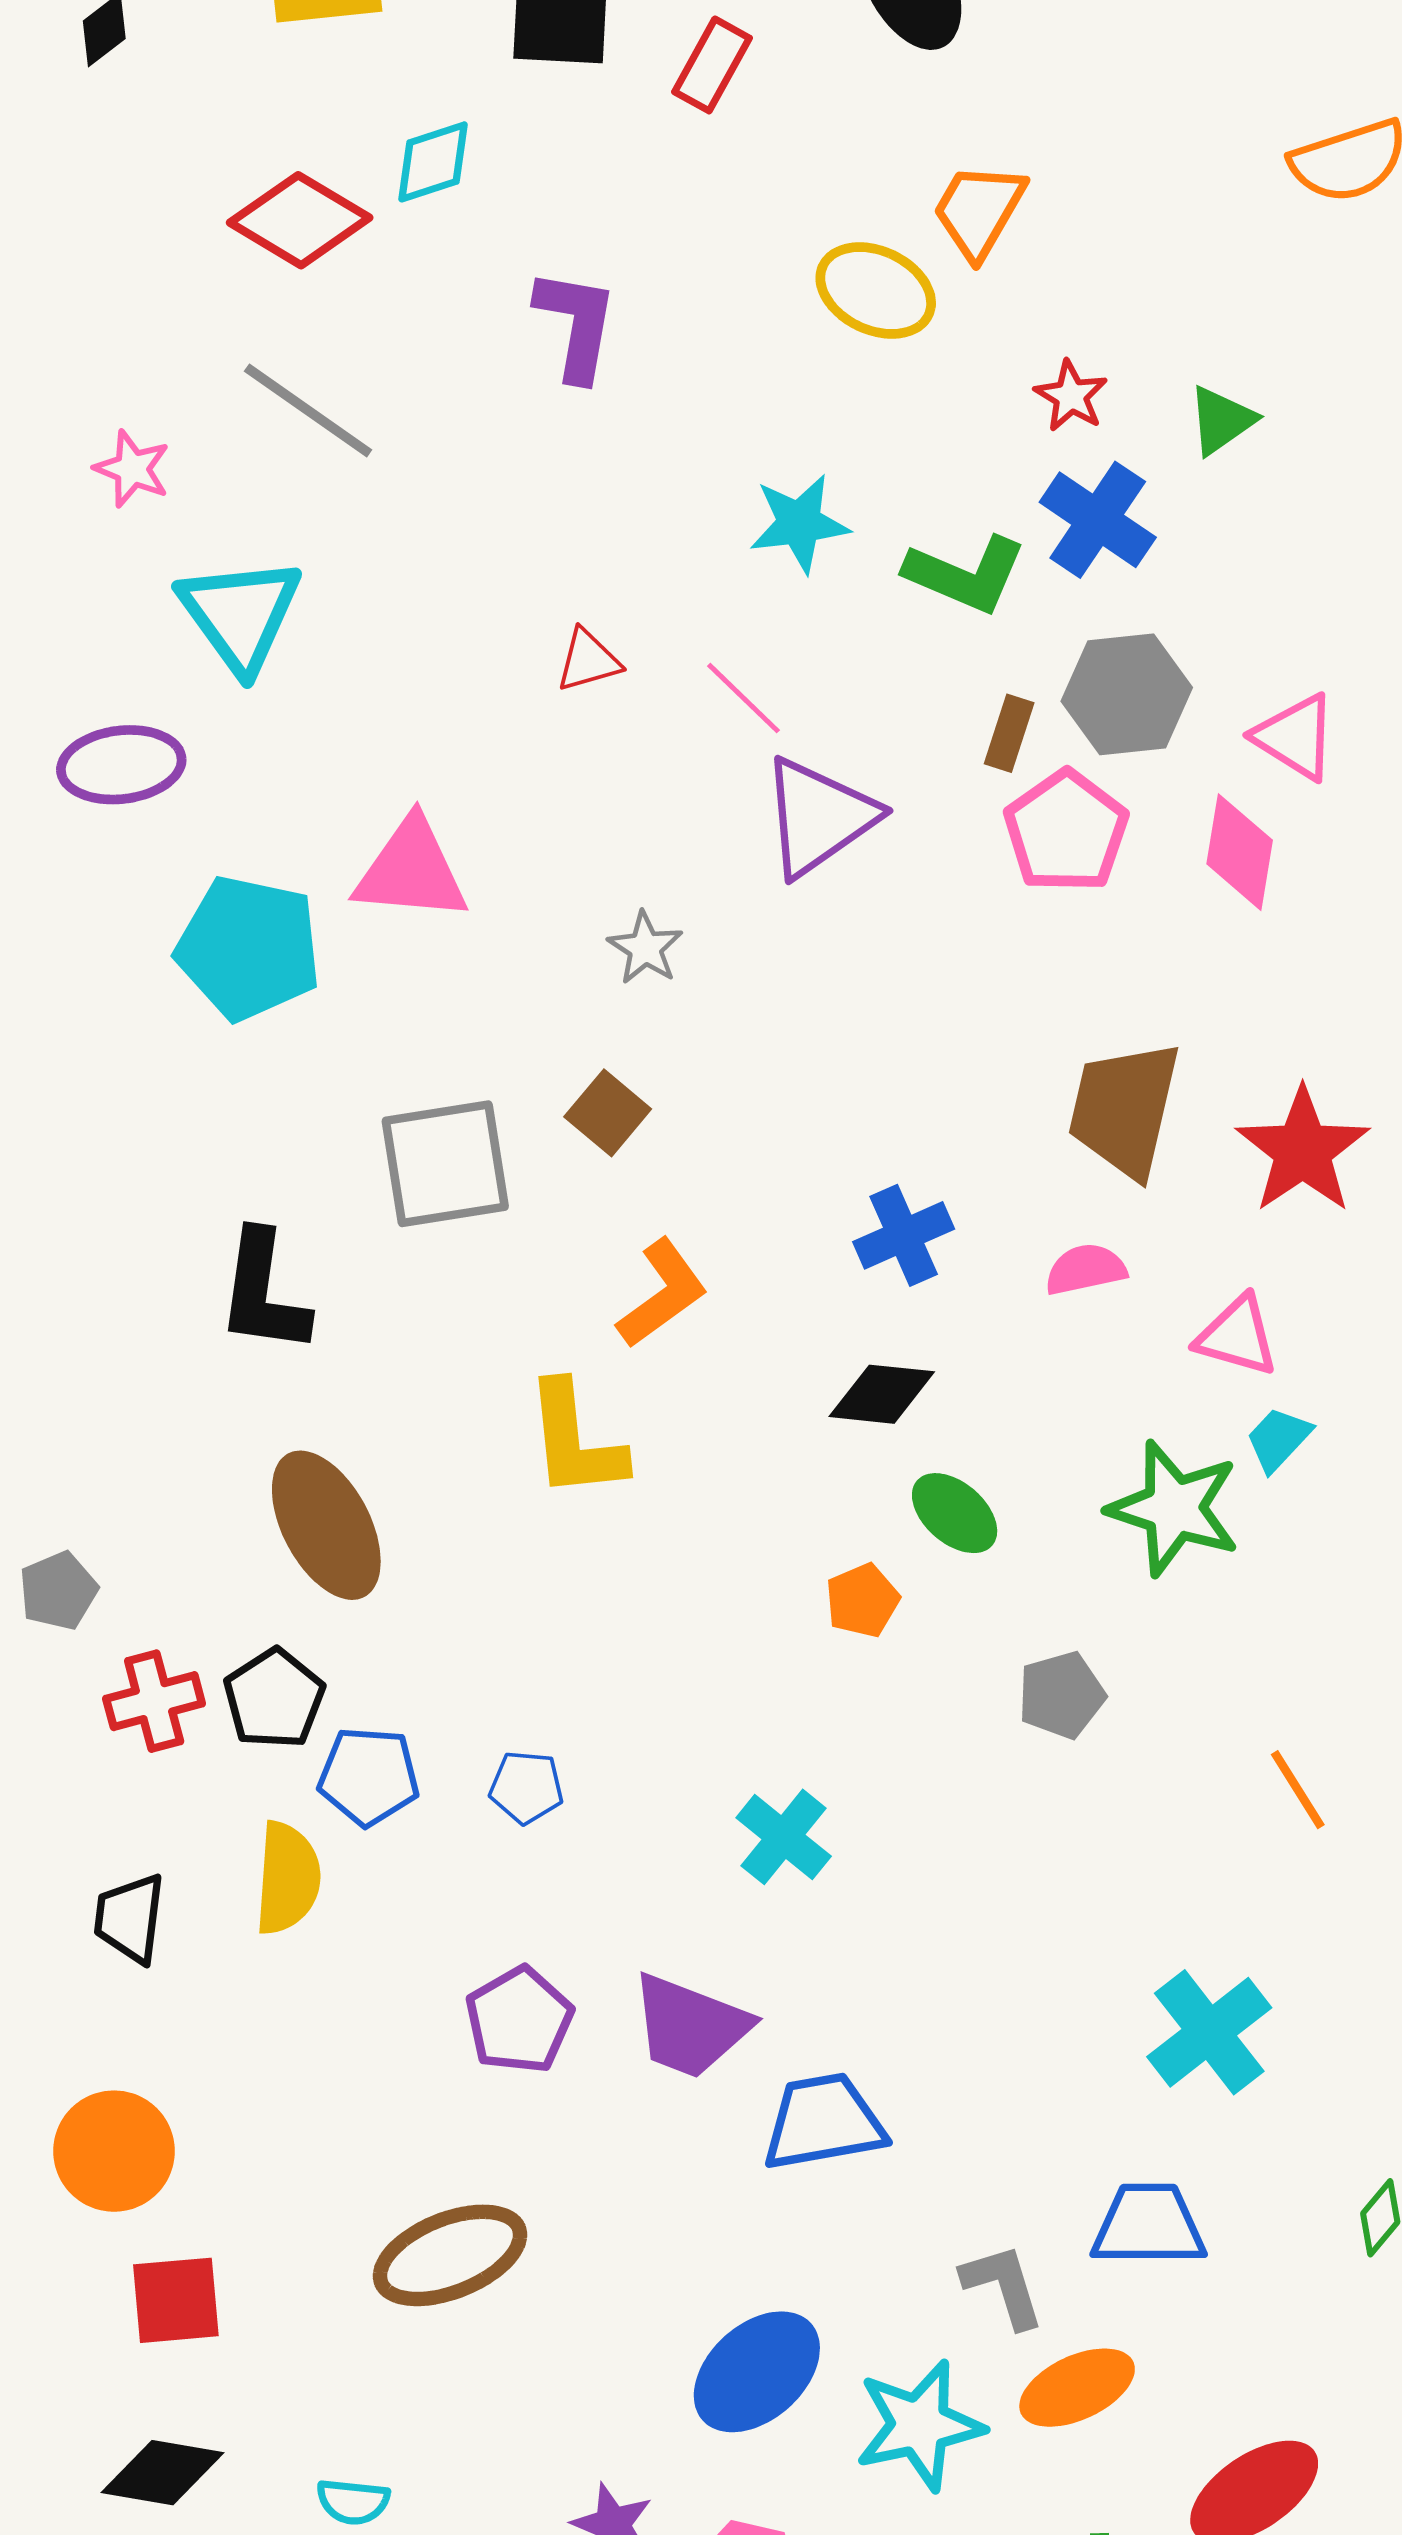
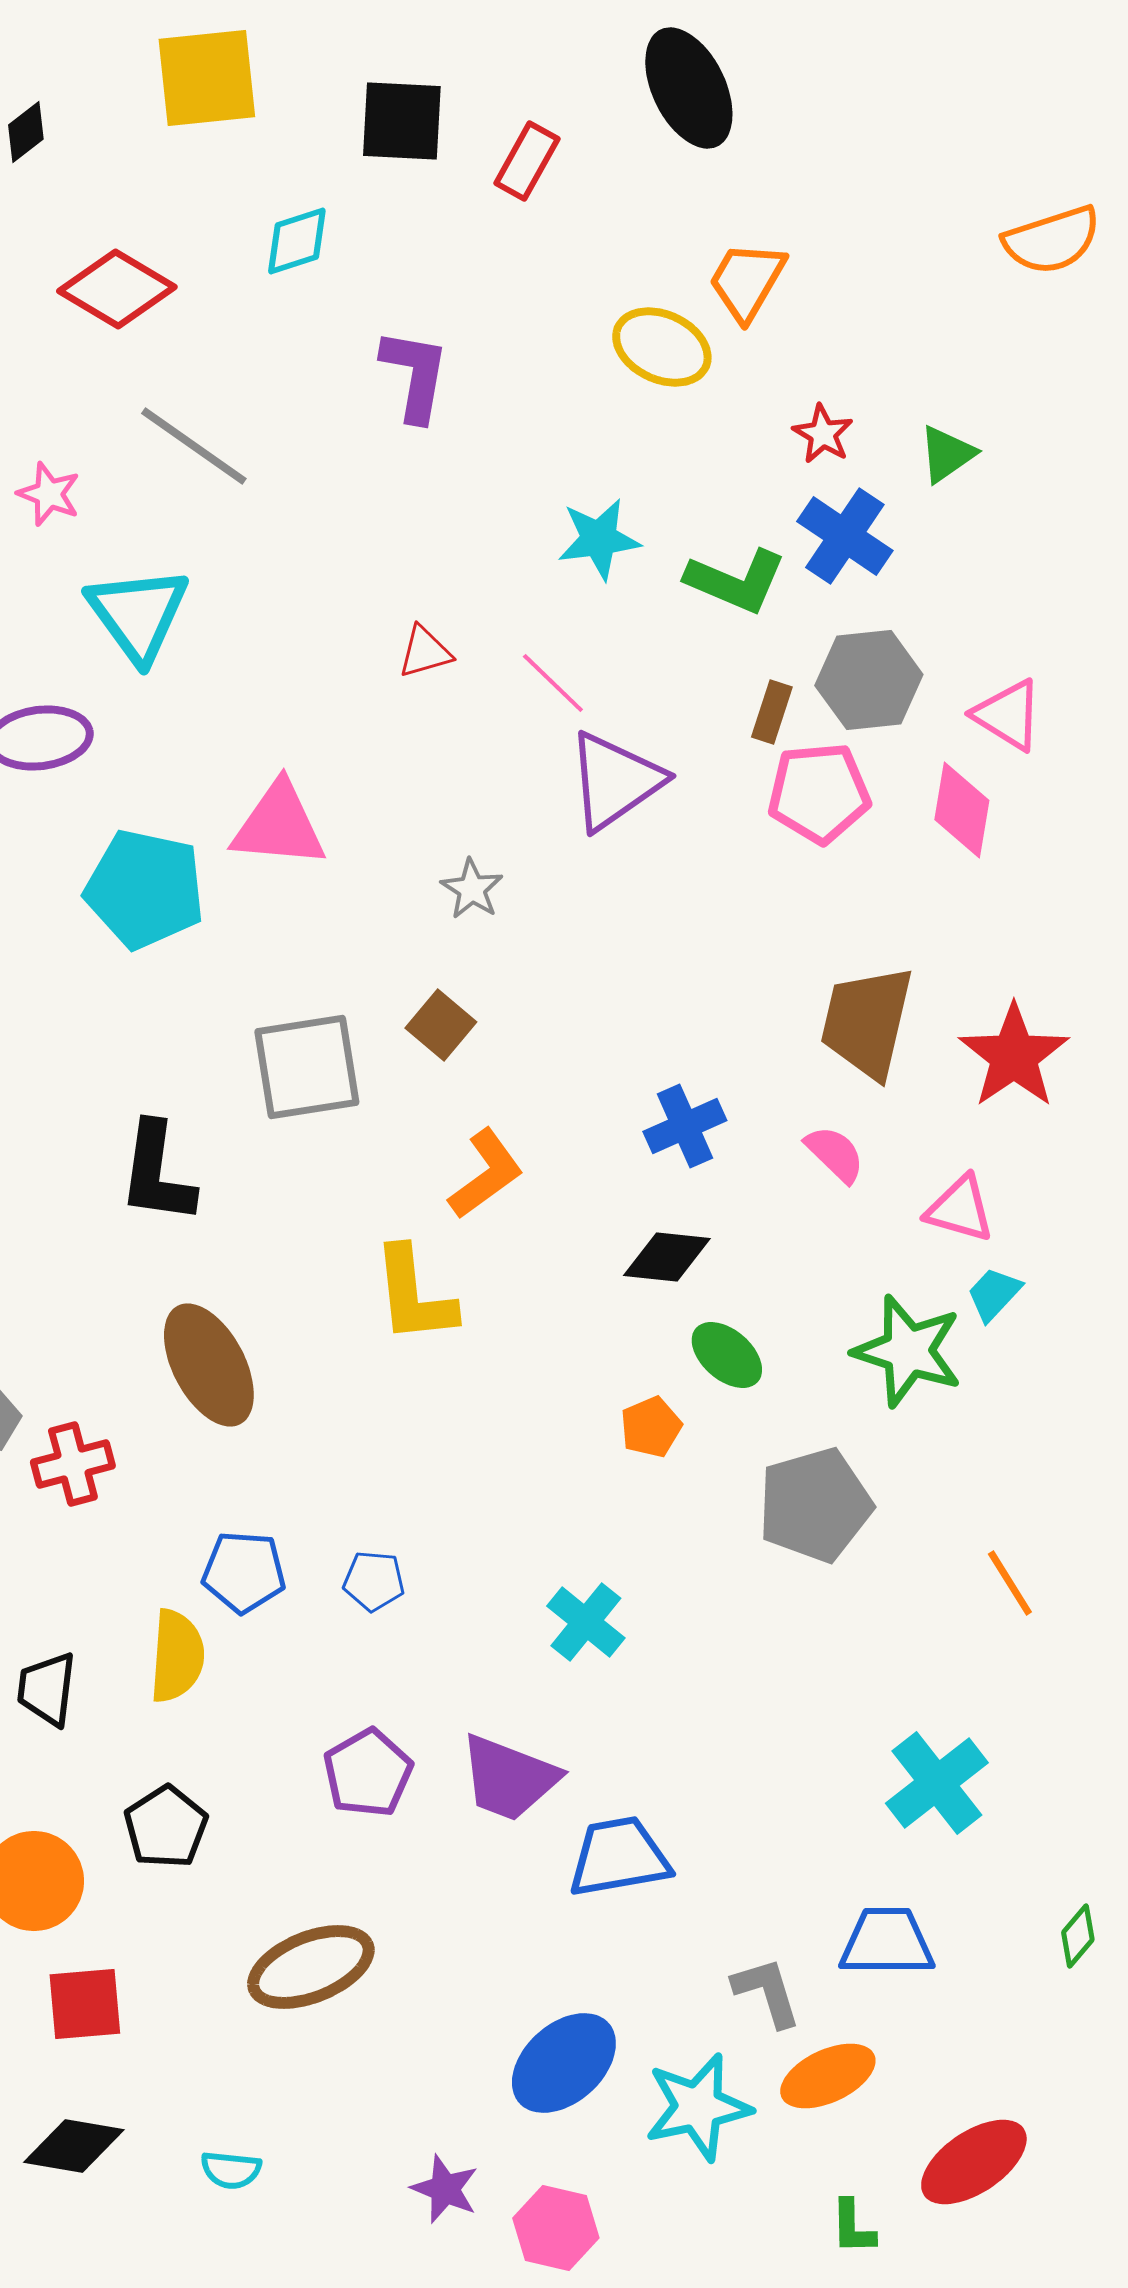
red diamond: (300, 220) -> (117, 289), moved
pink pentagon: (1066, 831) -> (819, 793), turned 30
pink semicircle: (1086, 1269) -> (835, 1154), turned 56
gray pentagon: (1061, 1695) -> (815, 1505), size x1.6
black pentagon: (274, 1699) -> (166, 1827), moved
red cross: (154, 1701) -> (73, 1464), moved

